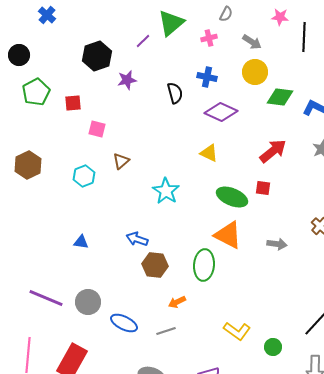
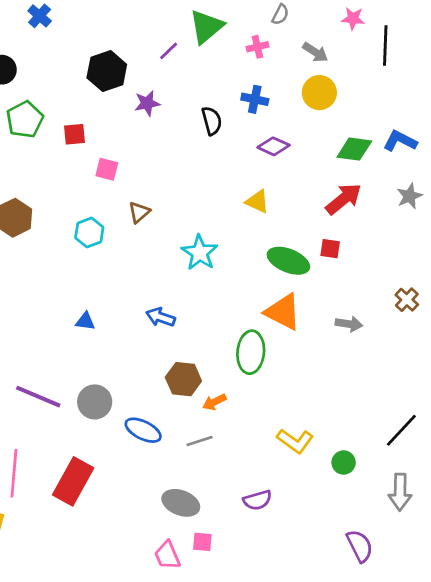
green diamond: (280, 97) -> (354, 149), moved
purple diamond: (221, 112) -> (274, 146), size x0.7
brown hexagon: (155, 265) -> (183, 379), moved

